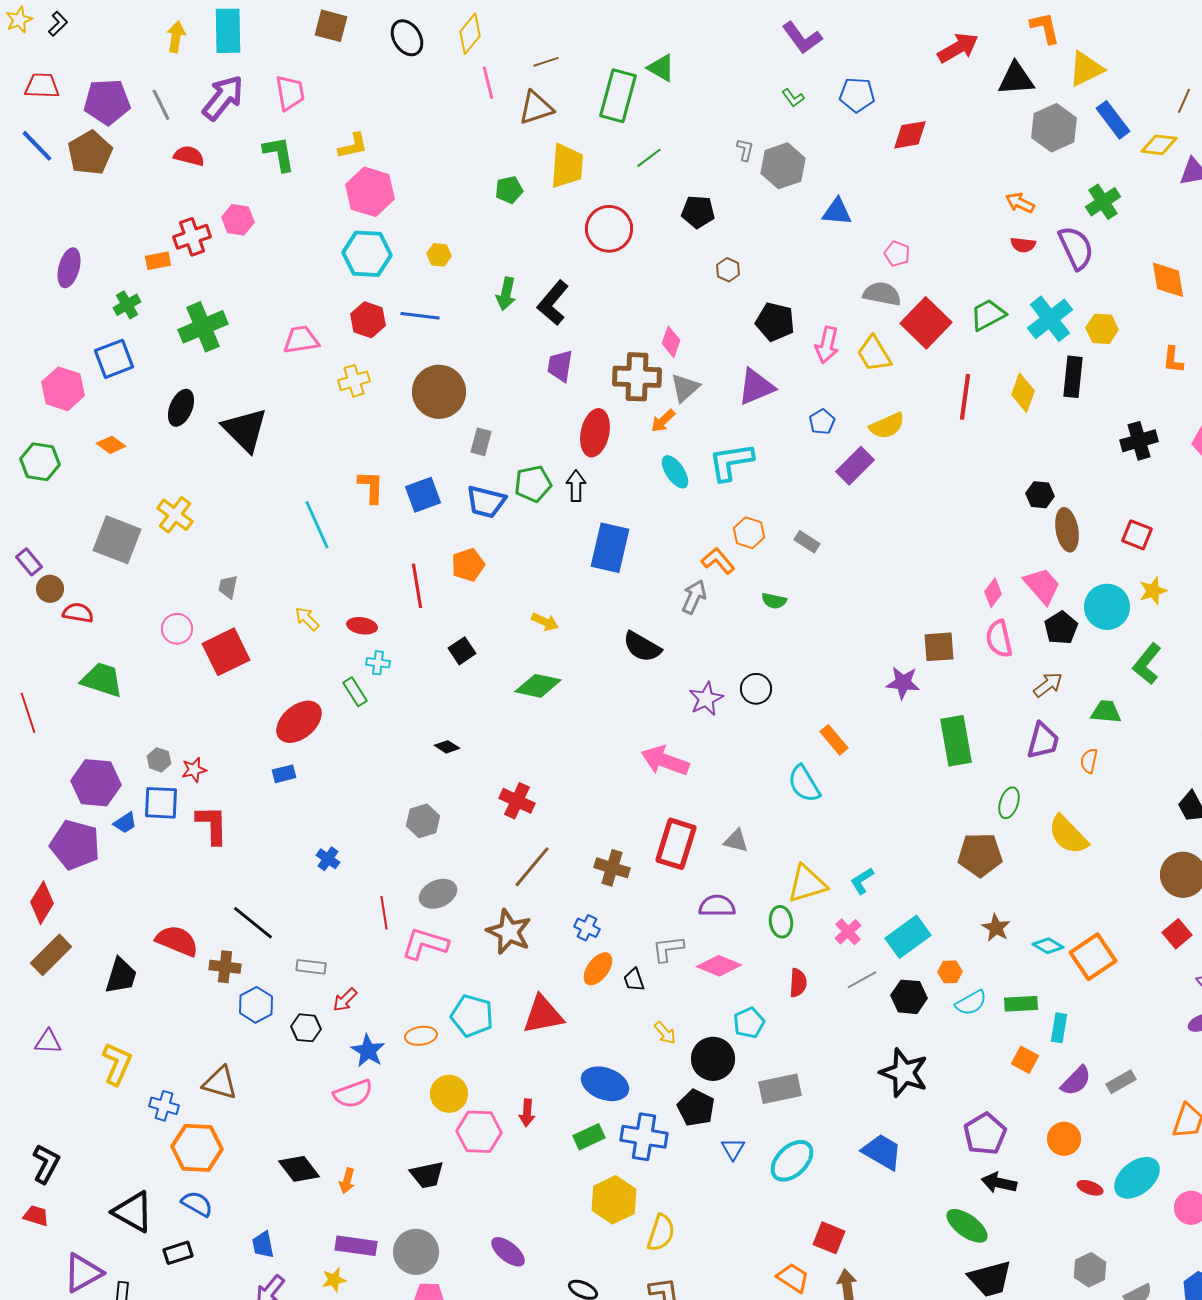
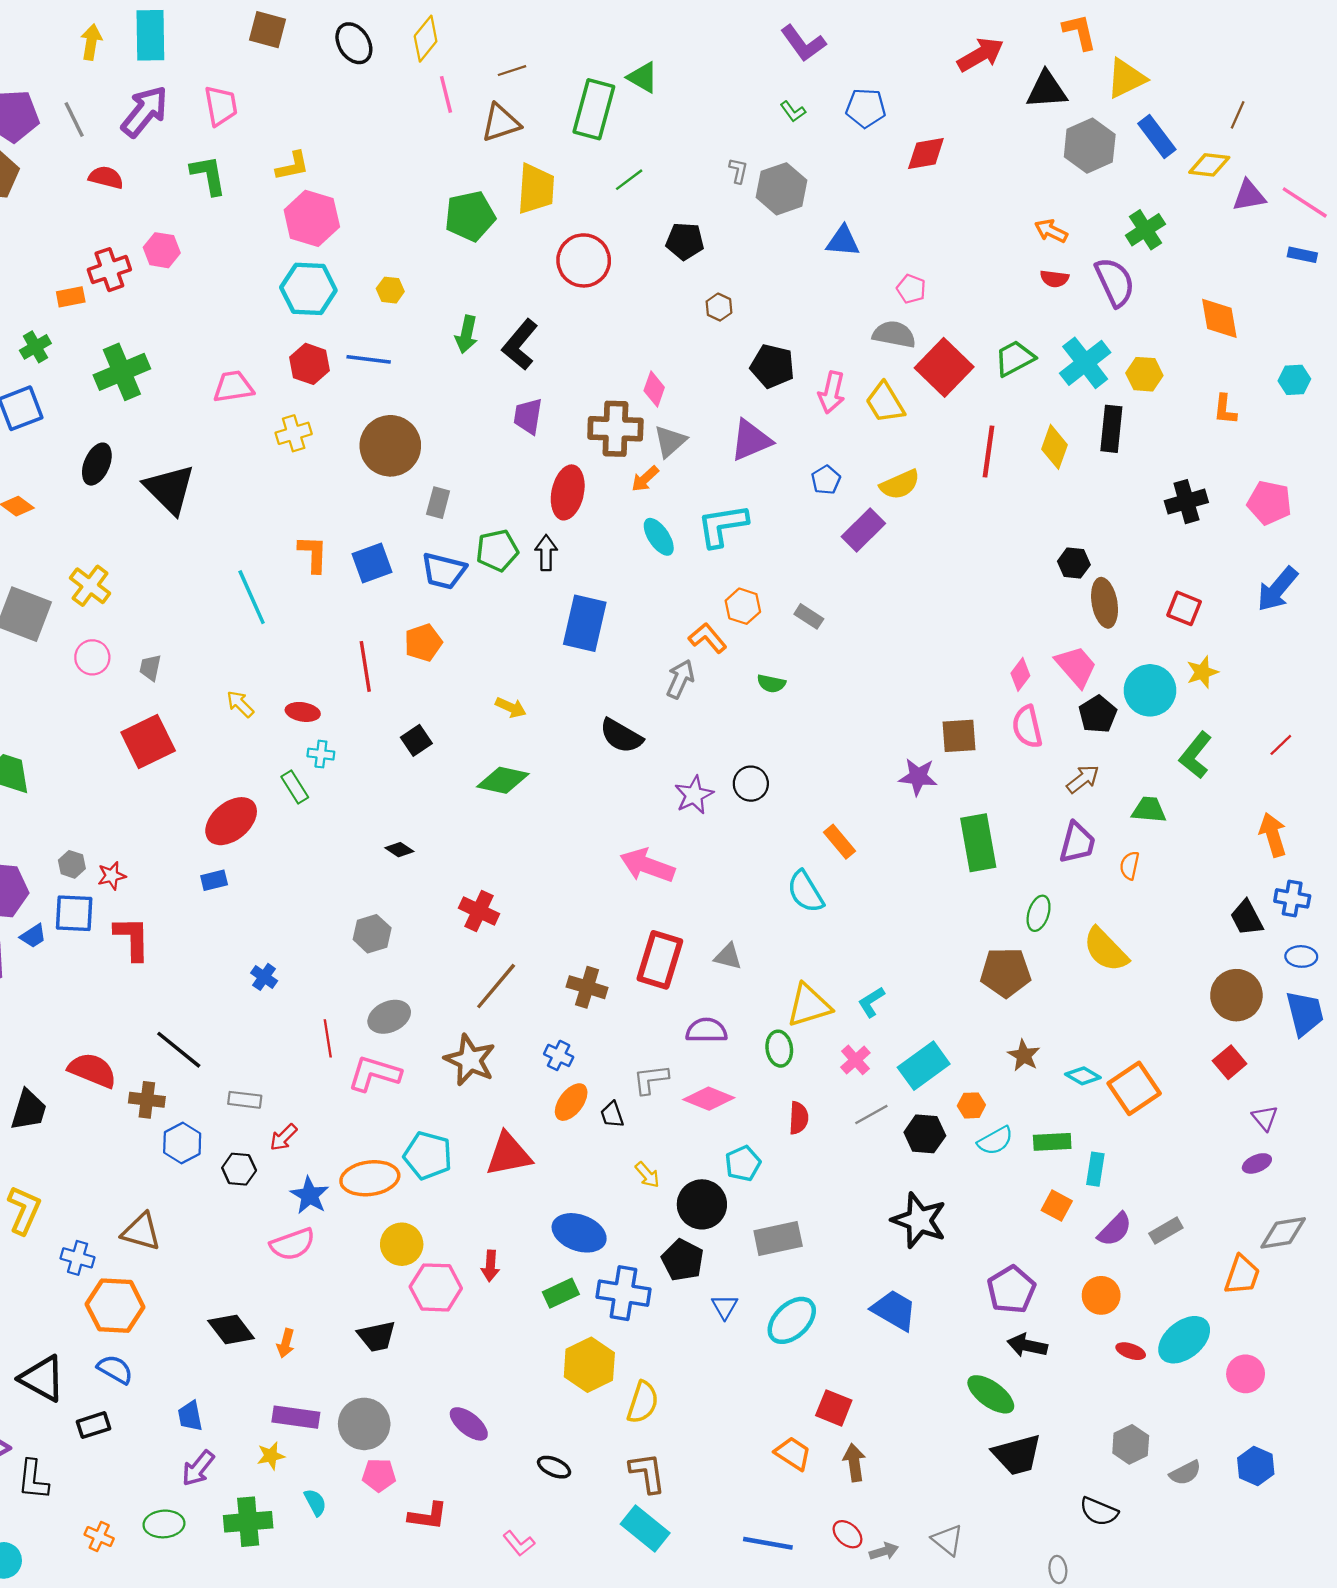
green pentagon: (509, 190) -> (470, 216), size x1.6
pink circle: (177, 629) -> (92, 657), moved
orange ellipse: (421, 1036) -> (370, 1178), size x1.6

